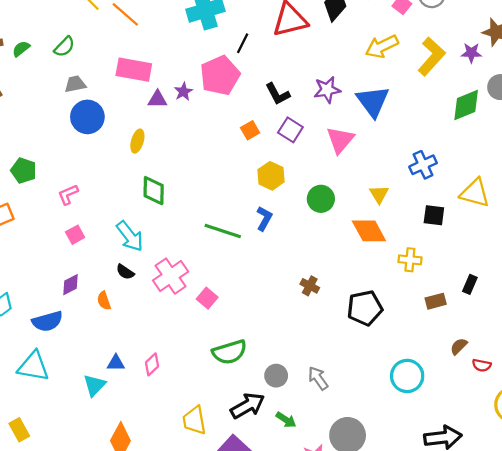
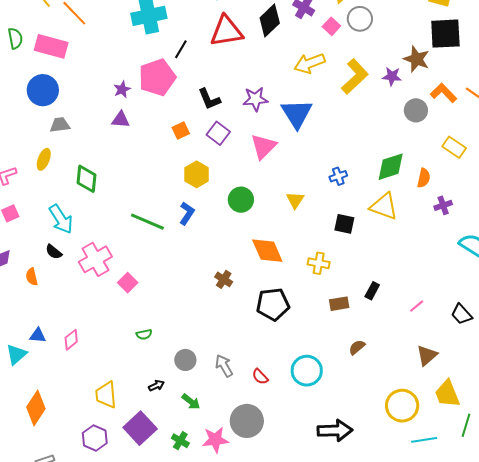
green semicircle: (64, 47) -> (15, 38), turned -60
pink rectangle: (134, 70) -> (51, 46), moved
gray trapezoid: (75, 84) -> (60, 125), moved
purple triangle: (157, 99) -> (121, 120), moved
green diamond: (466, 105) -> (391, 167), moved
blue circle: (87, 117) -> (43, 90), moved
yellow ellipse: (137, 141) -> (44, 159), moved
blue cross: (423, 165) -> (338, 176), size x0.7
orange diamond: (369, 231) -> (267, 251), moved
green semicircle: (230, 352) -> (144, 334), size x0.5
red semicircle: (482, 365) -> (260, 377), moved, turned 30
black arrow: (247, 406) -> (156, 386), size x0.5

